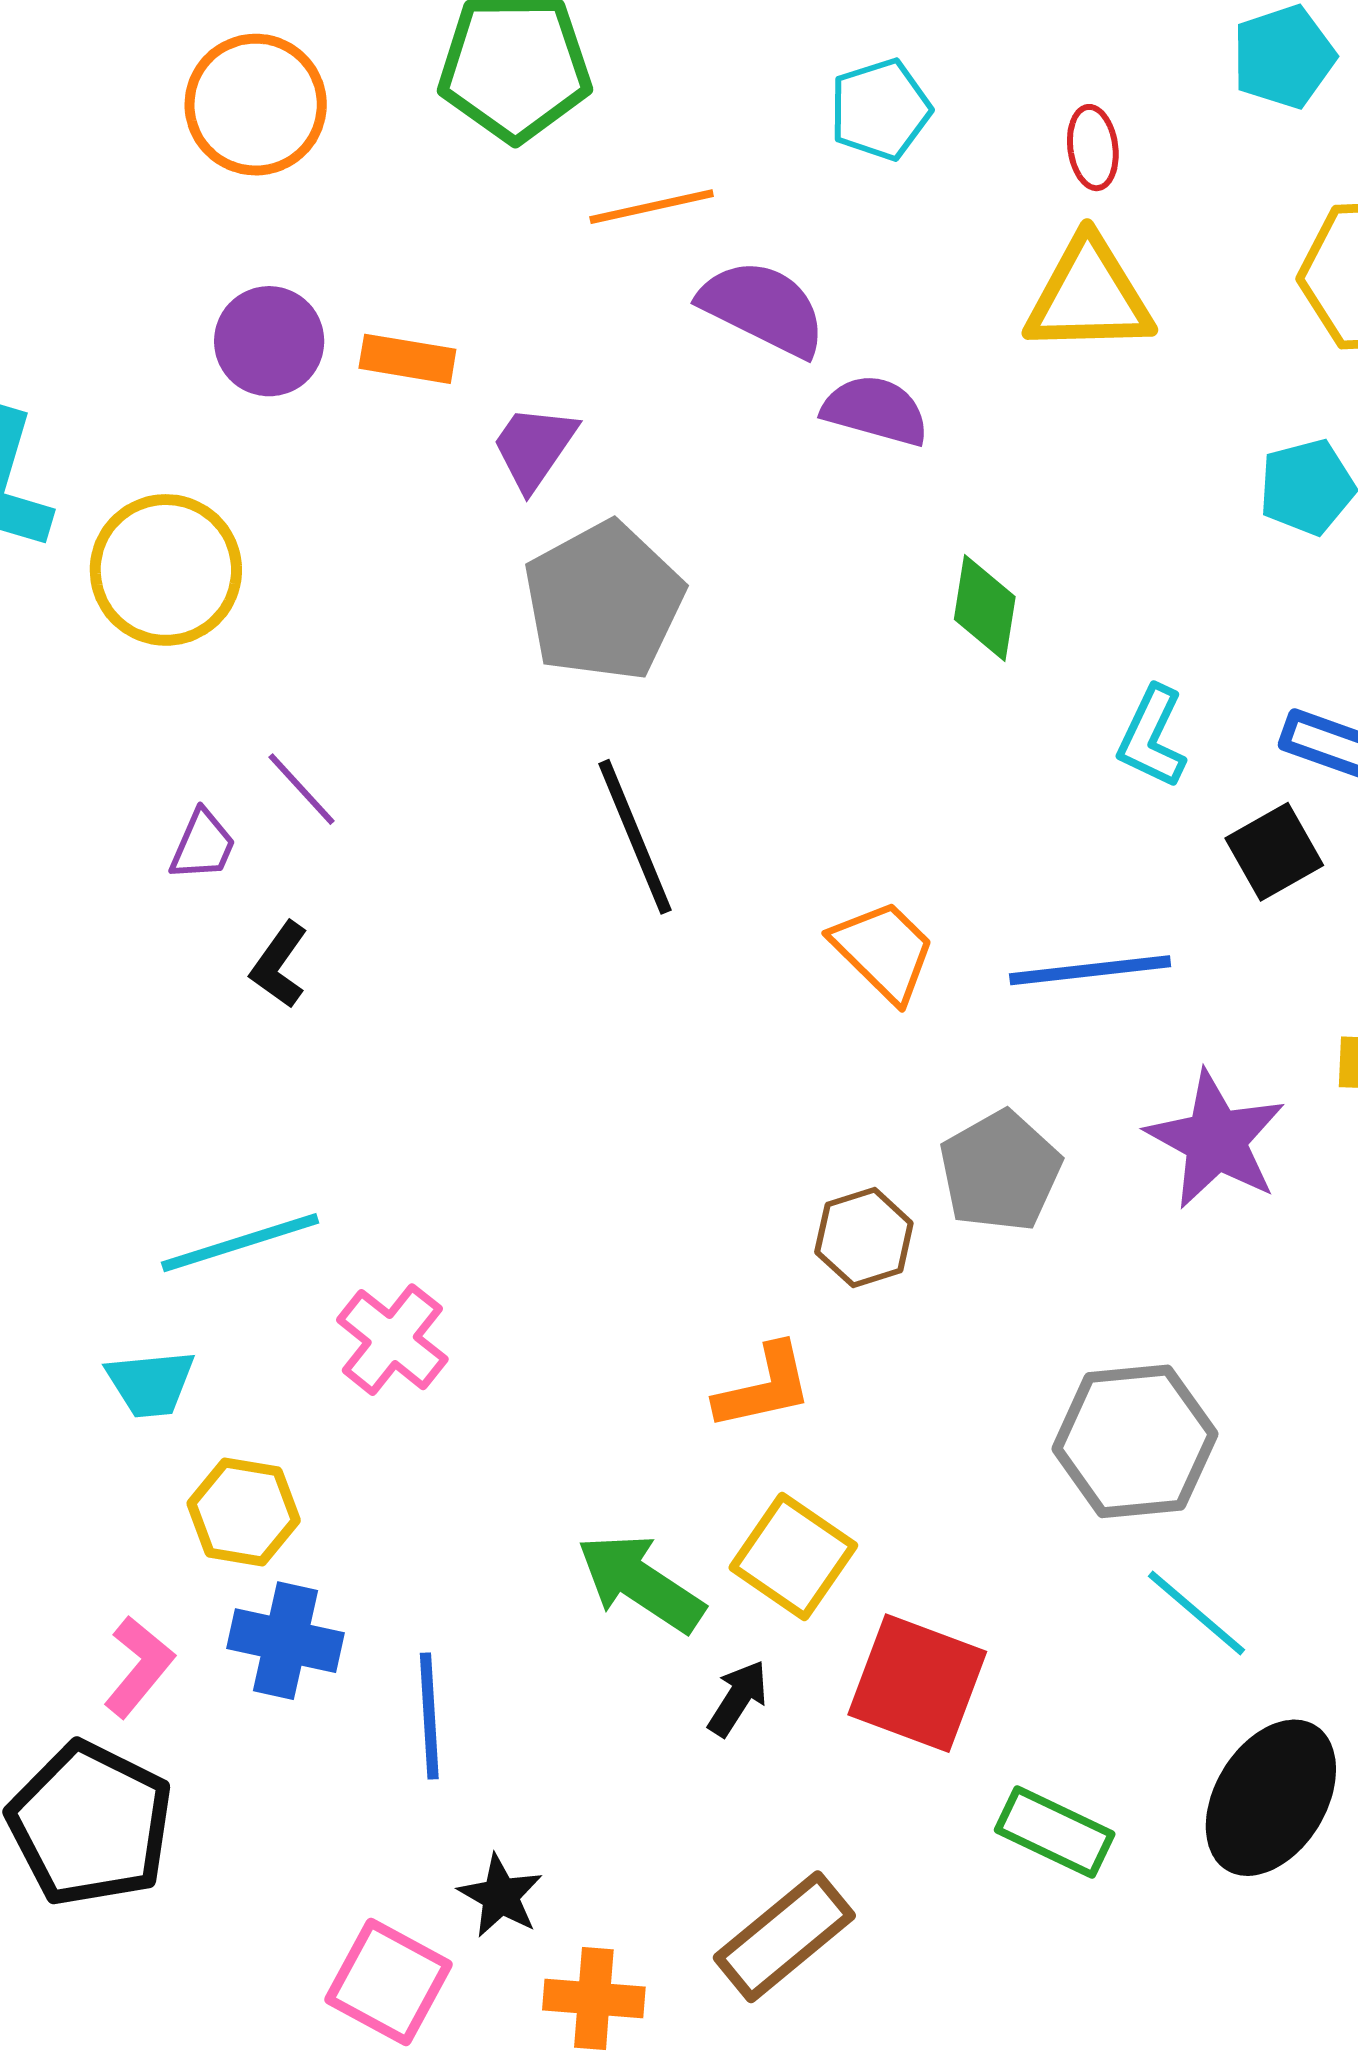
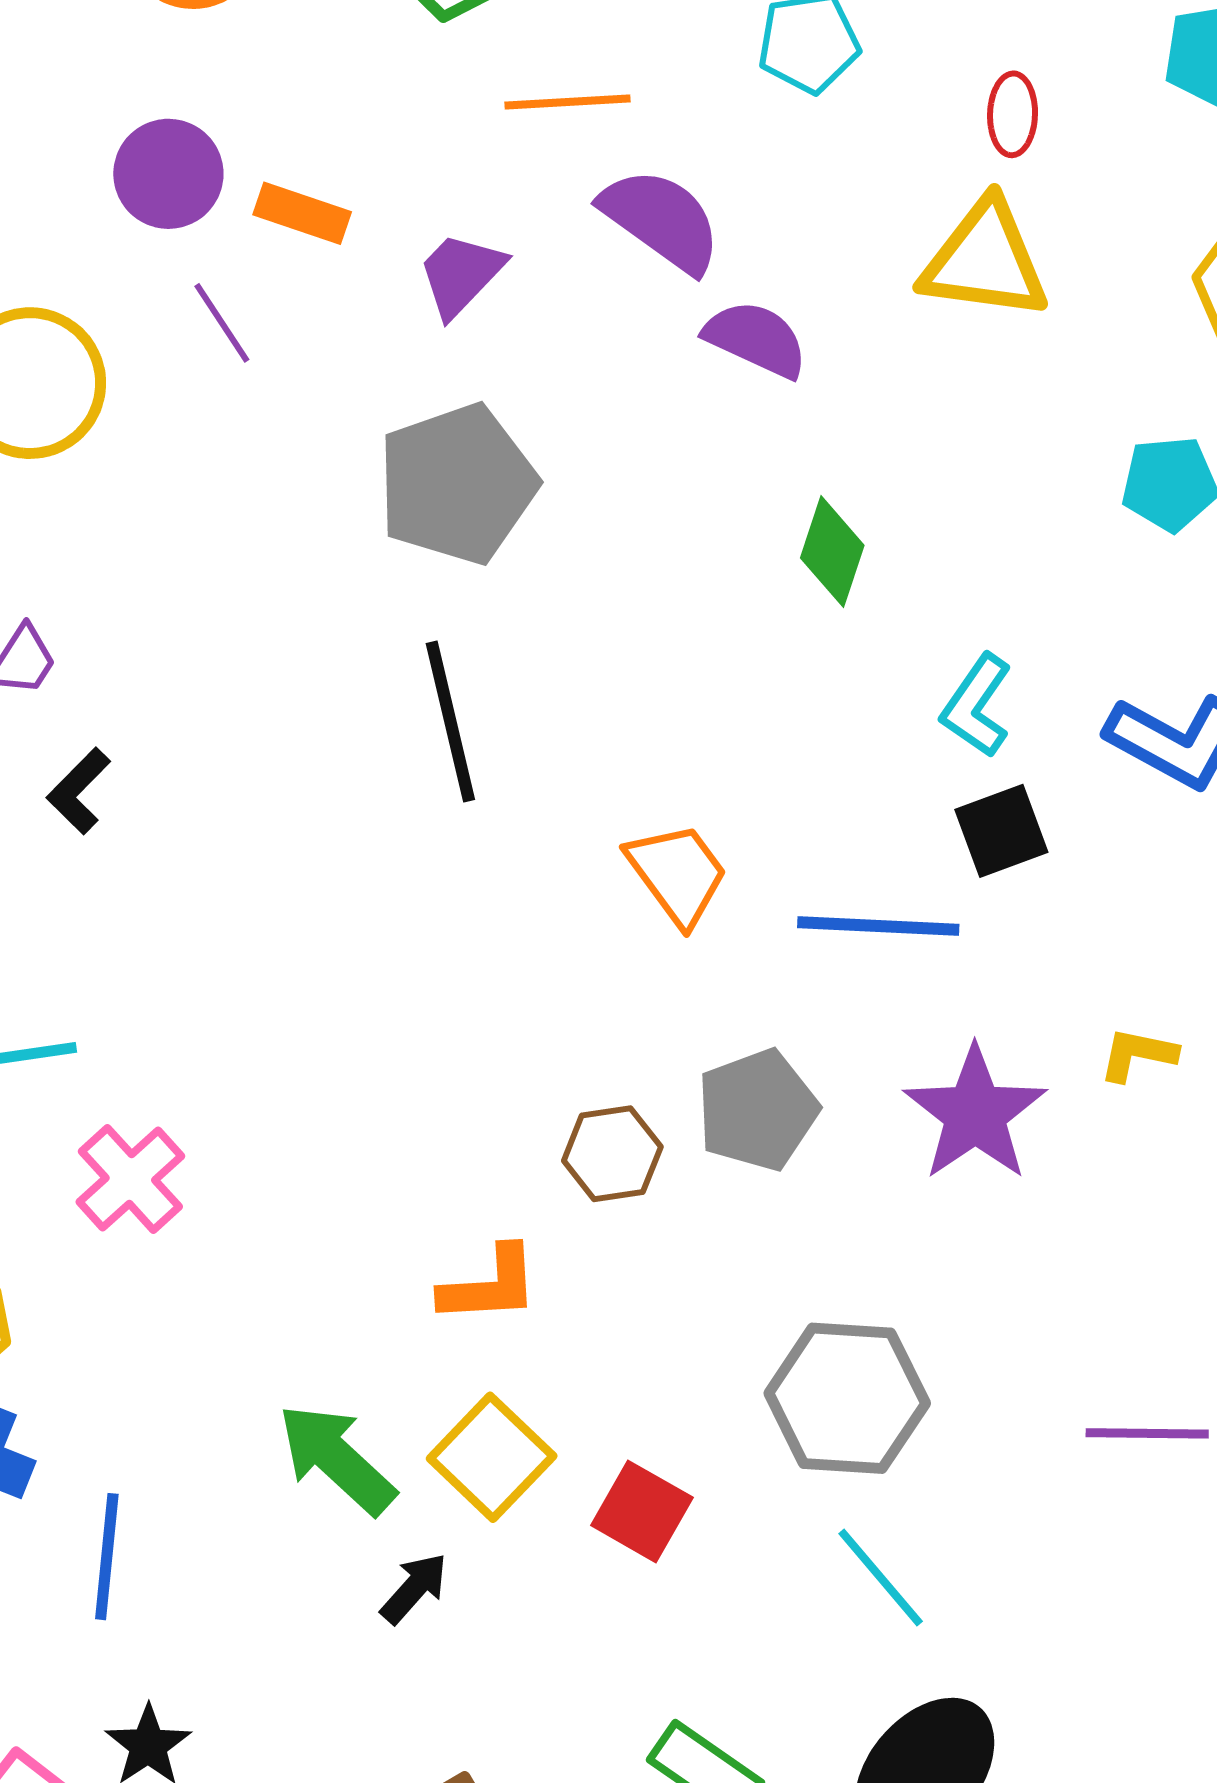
purple trapezoid: (534, 447) -> (461, 274), moved
purple line: (302, 789) -> (222, 323), moved
black square: (1274, 852) -> (1001, 831), moved
red square: (917, 1683) -> (642, 1511), moved, size x0.7

